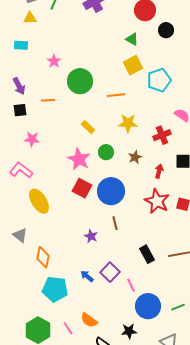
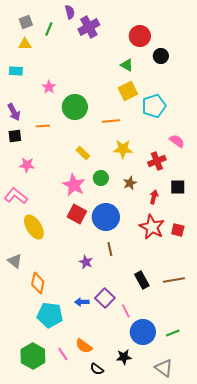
blue arrow: (87, 276) -> (82, 302), turned -40

